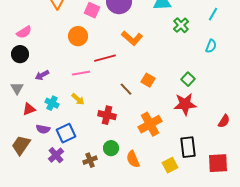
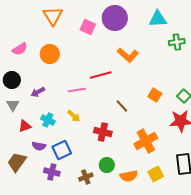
green cross: (181, 25) -> (177, 42), turned 35
orange circle: (78, 36) -> (50, 54), moved
black circle: (20, 54) -> (12, 80), moved
orange square: (148, 80) -> (155, 95), moved
purple cross: (56, 155) -> (52, 172), turned -35
orange semicircle: (133, 159) -> (129, 176), turned -78
yellow square: (170, 165) -> (156, 174), moved

